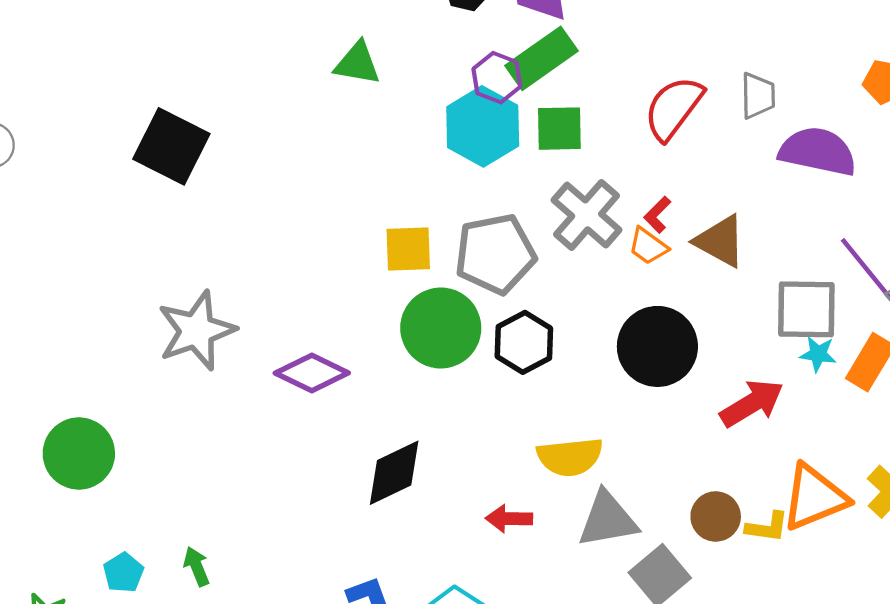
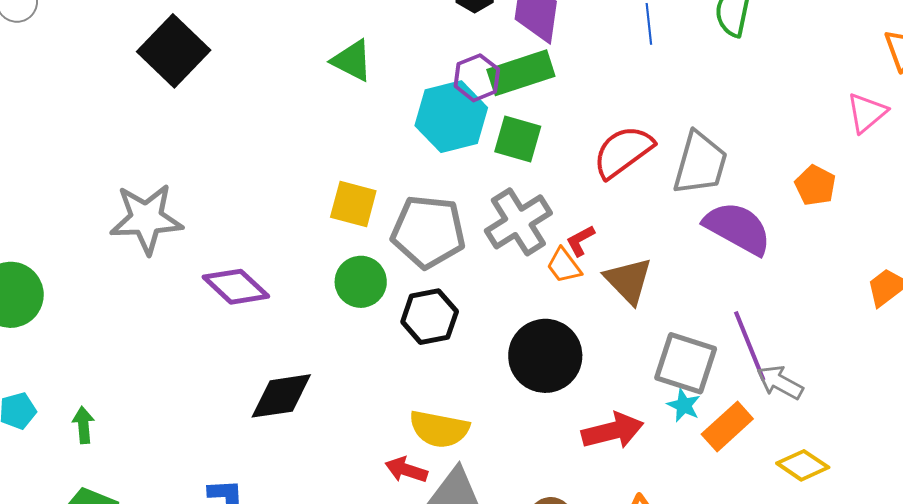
green triangle: (357, 63) -> (352, 60), moved
gray trapezoid: (758, 96) -> (700, 163), size x1.5
green circle: (441, 328) -> (361, 282), size x0.7
red arrow: (509, 519) -> (406, 470), moved

